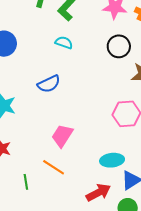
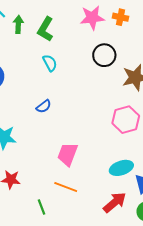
cyan semicircle: (64, 43) -> (50, 63), turned 54
blue semicircle: (49, 84) -> (44, 106), size x0.7

